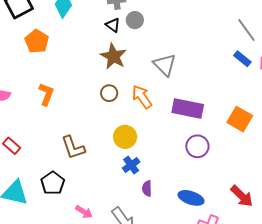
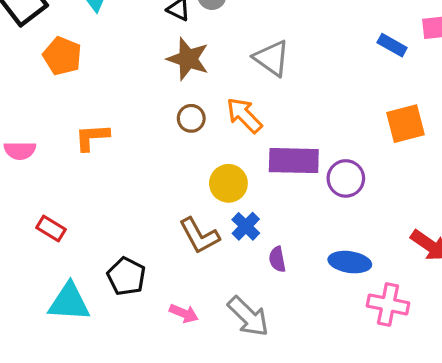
blue rectangle: (242, 59) -> (392, 45), moved
orange L-shape: (46, 94) -> (92, 137), turned -105
purple rectangle: (188, 109) -> (294, 161), moved
orange square: (240, 119) -> (405, 124), turned -35
brown L-shape: (73, 148) -> (199, 236), moved

